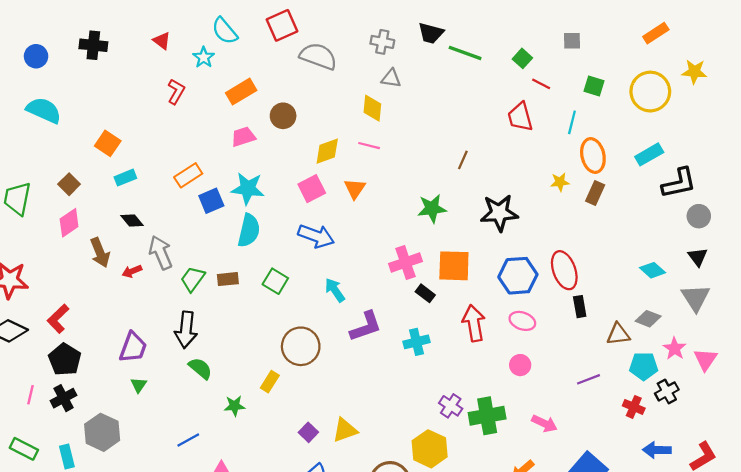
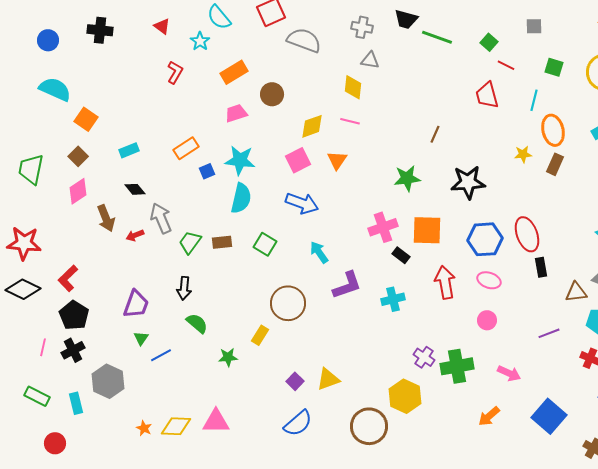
orange square: (108, 143) -> (86, 119), moved
blue square: (211, 201) -> (207, 171), size x0.7
black arrow: (186, 330) -> (184, 288), size x0.7
blue line: (188, 440) -> (161, 355), moved

